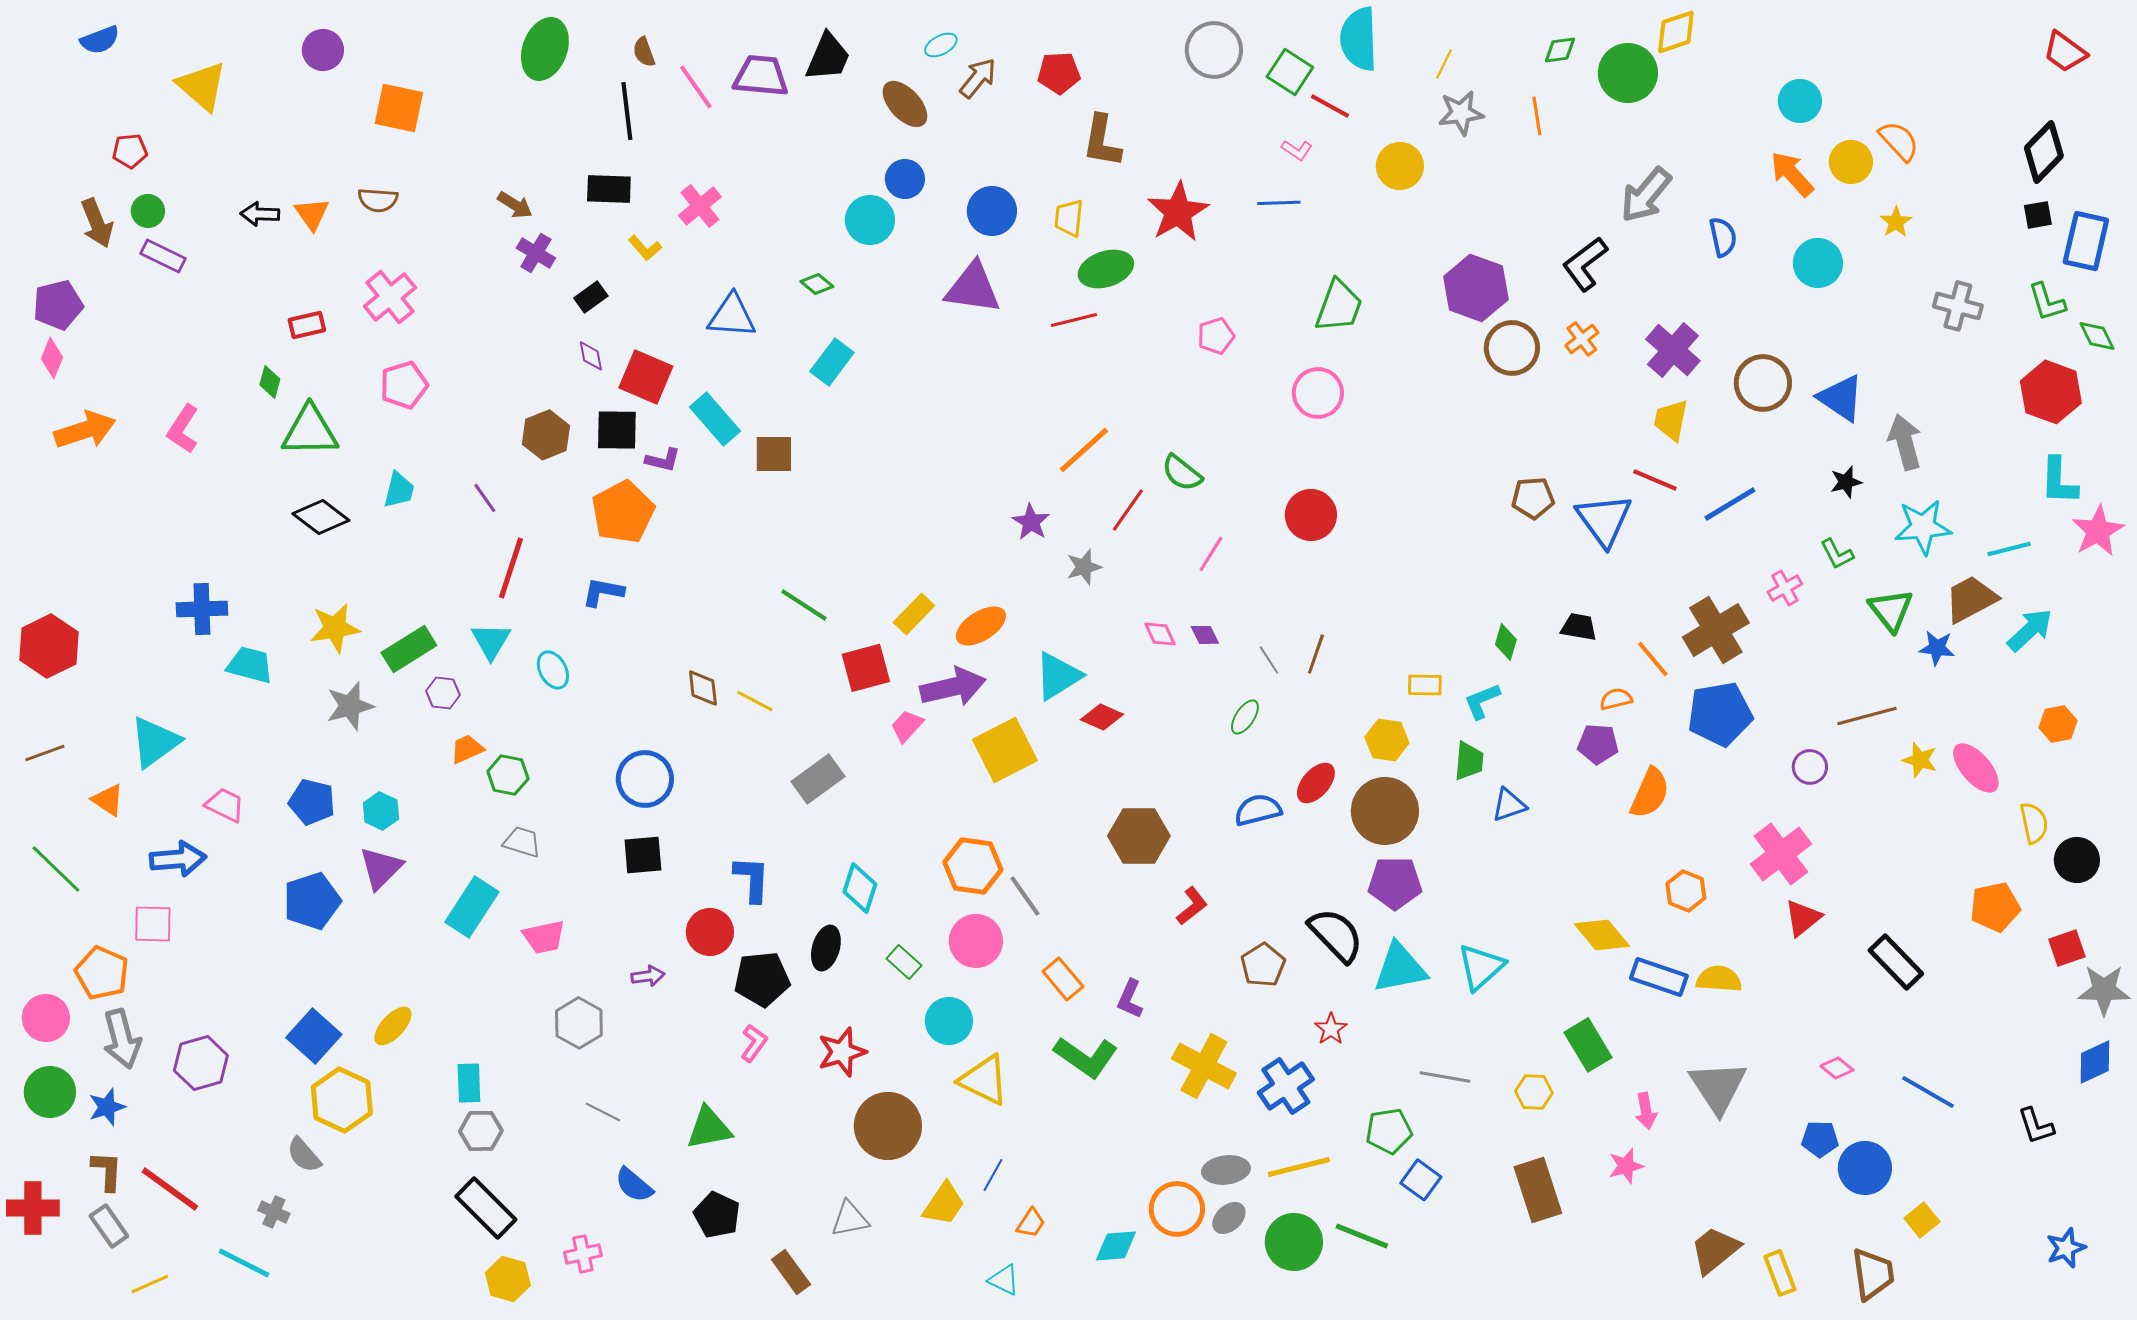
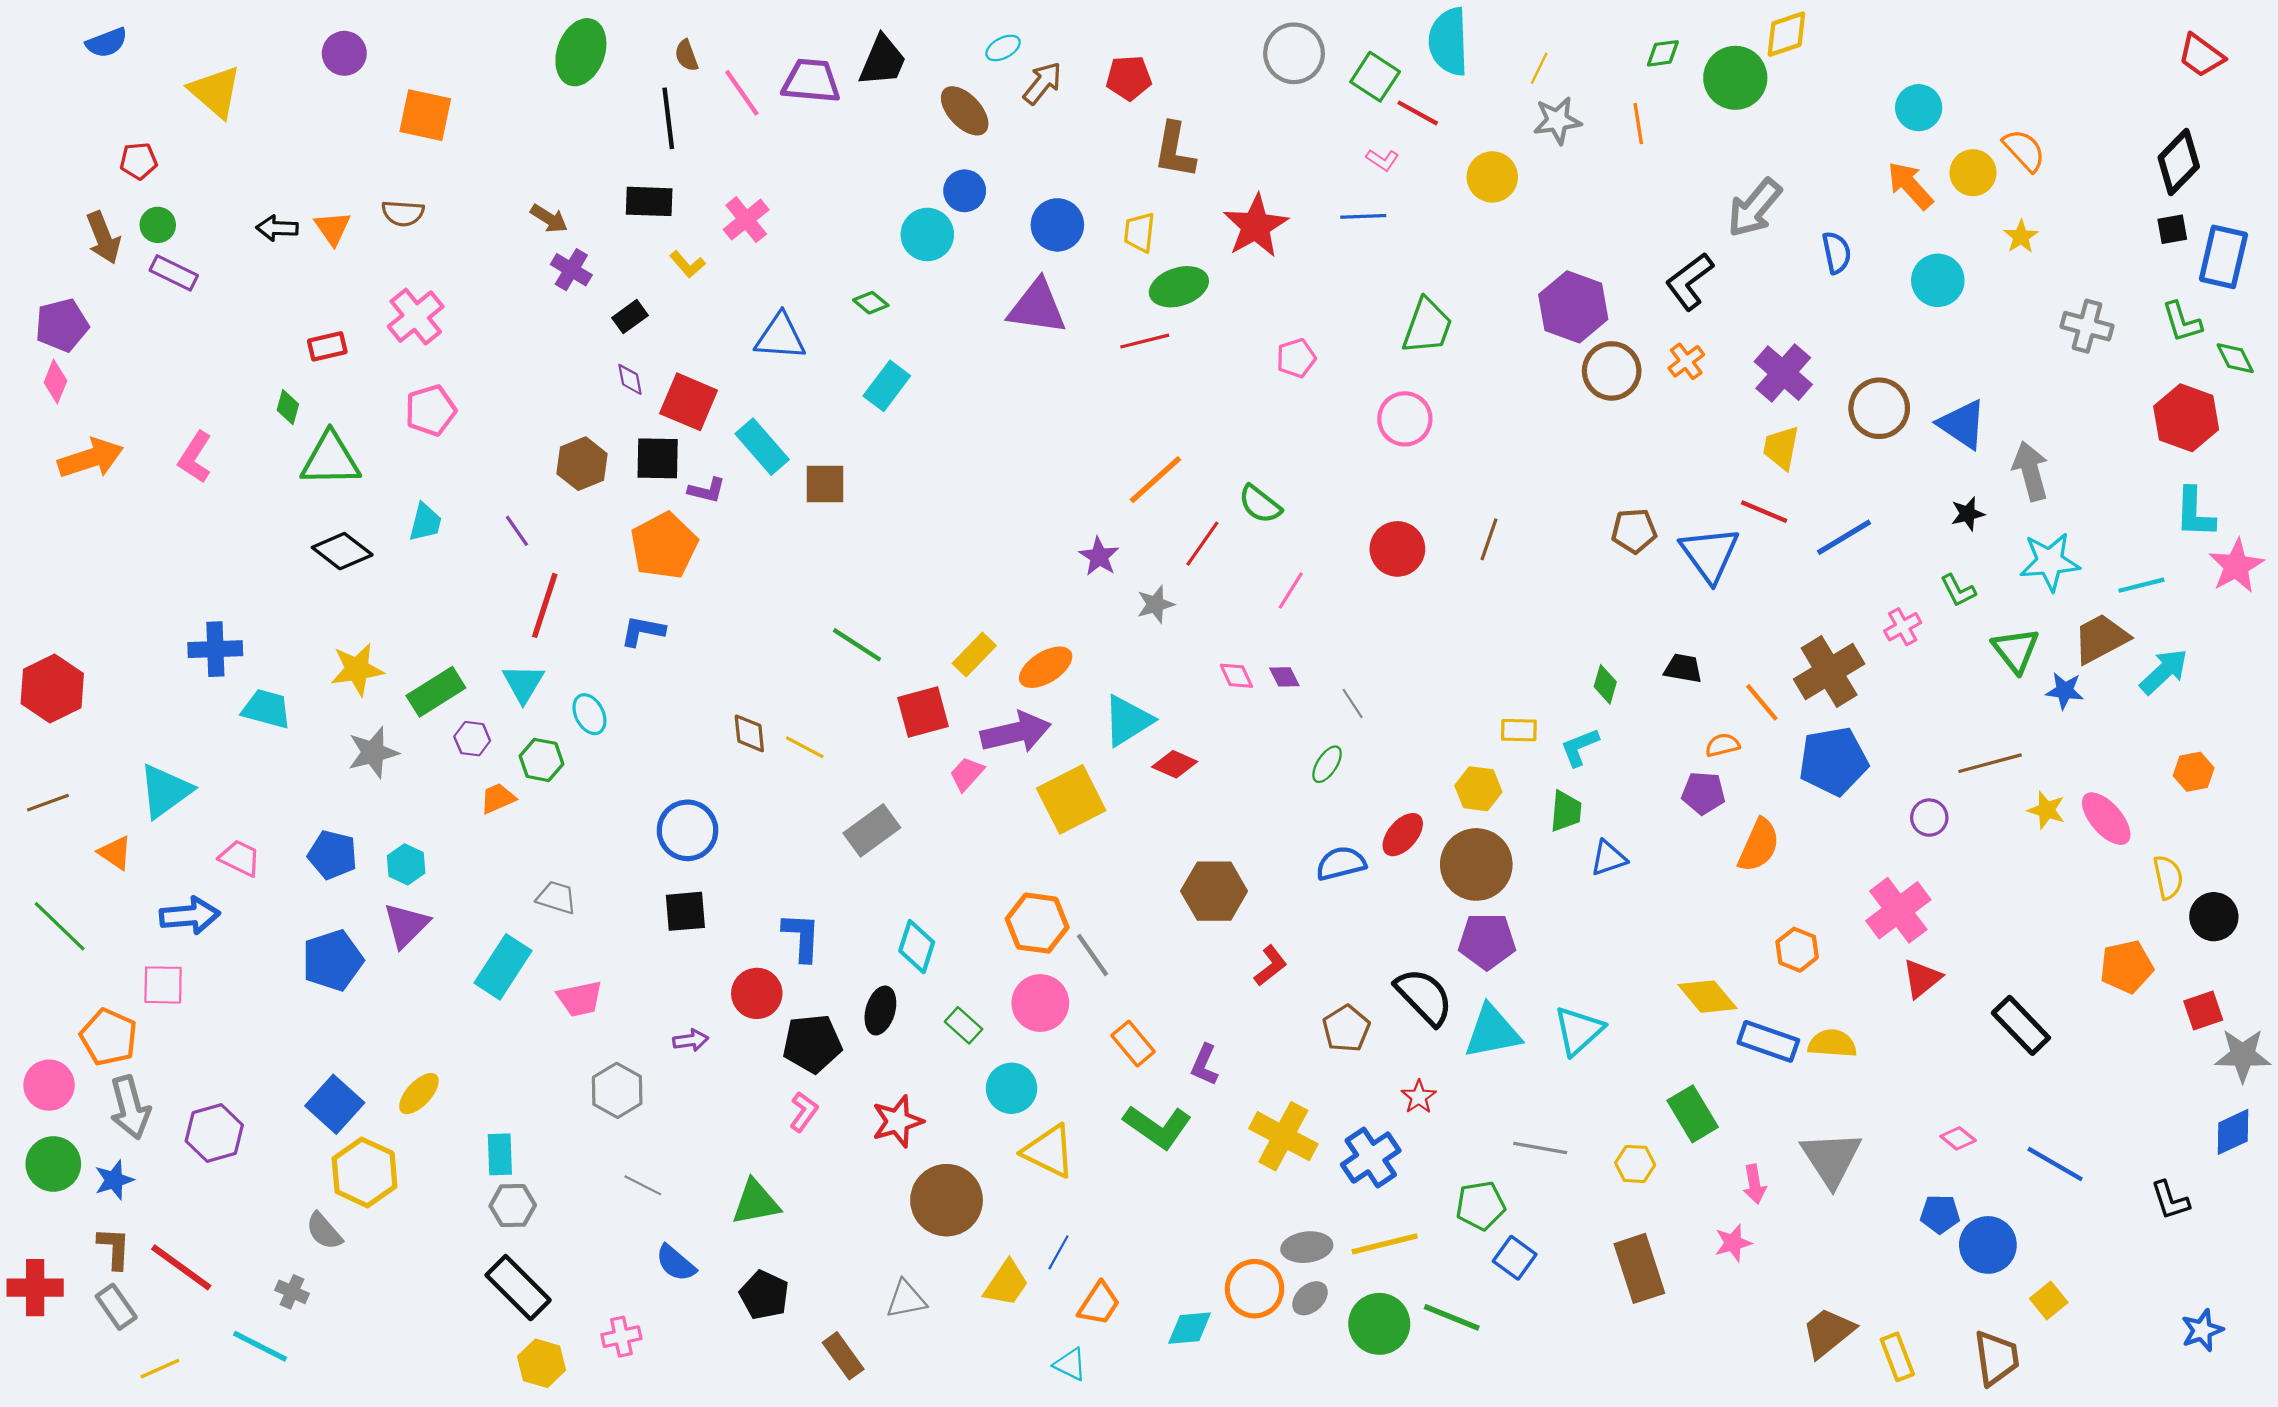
brown line: (1316, 654) -> (1489, 539), moved
green hexagon: (508, 775) -> (541, 760), moved
orange trapezoid: (1031, 1223) -> (1099, 1304), size x1.4

